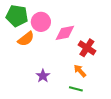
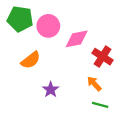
orange semicircle: (26, 39) -> (31, 60), moved
green line: (76, 89) -> (100, 105), moved

